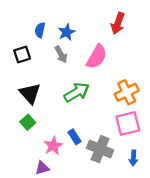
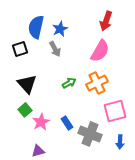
blue semicircle: (40, 30) -> (36, 27), size x1.6
pink semicircle: (97, 57) -> (100, 51), moved
green arrow: (77, 92) -> (69, 83), size x0.6
orange cross: (127, 92) -> (97, 83), moved
pink star: (53, 146) -> (41, 122), moved

